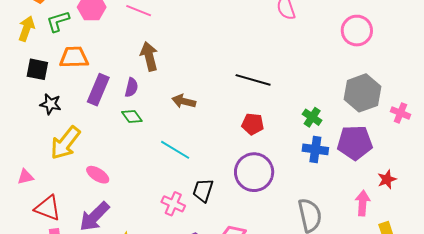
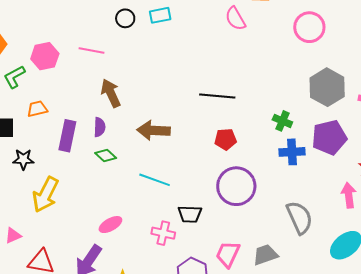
orange trapezoid: (74, 57) -> (37, 109), size x0.7
brown arrow: (184, 101) -> (154, 130), size x1.4
pink ellipse: (98, 175) -> (110, 225), moved, turned -50
black trapezoid: (203, 190) -> (190, 214), turned -95

